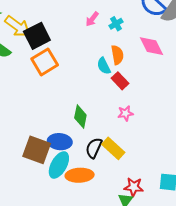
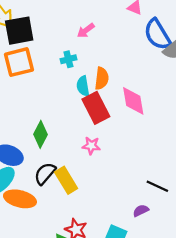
cyan cross: (116, 24) -> (68, 59), moved
pink diamond: (151, 46) -> (133, 101), moved
red rectangle: (120, 81) -> (96, 108), size x1.5

